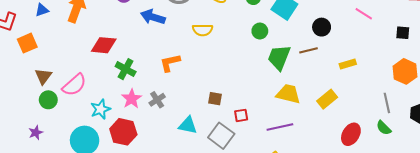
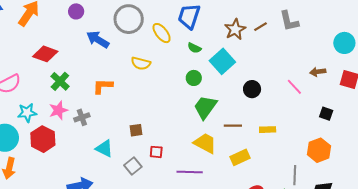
brown line: (309, 50) -> (233, 126), moved
brown square: (215, 99) -> (136, 130), turned -32
gray square: (221, 136) -> (133, 166), size x0.7

